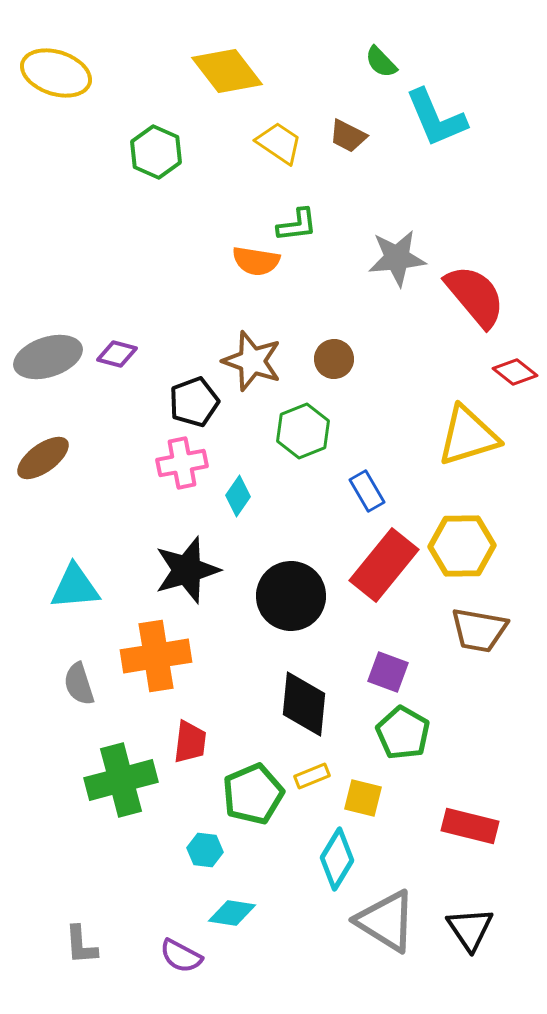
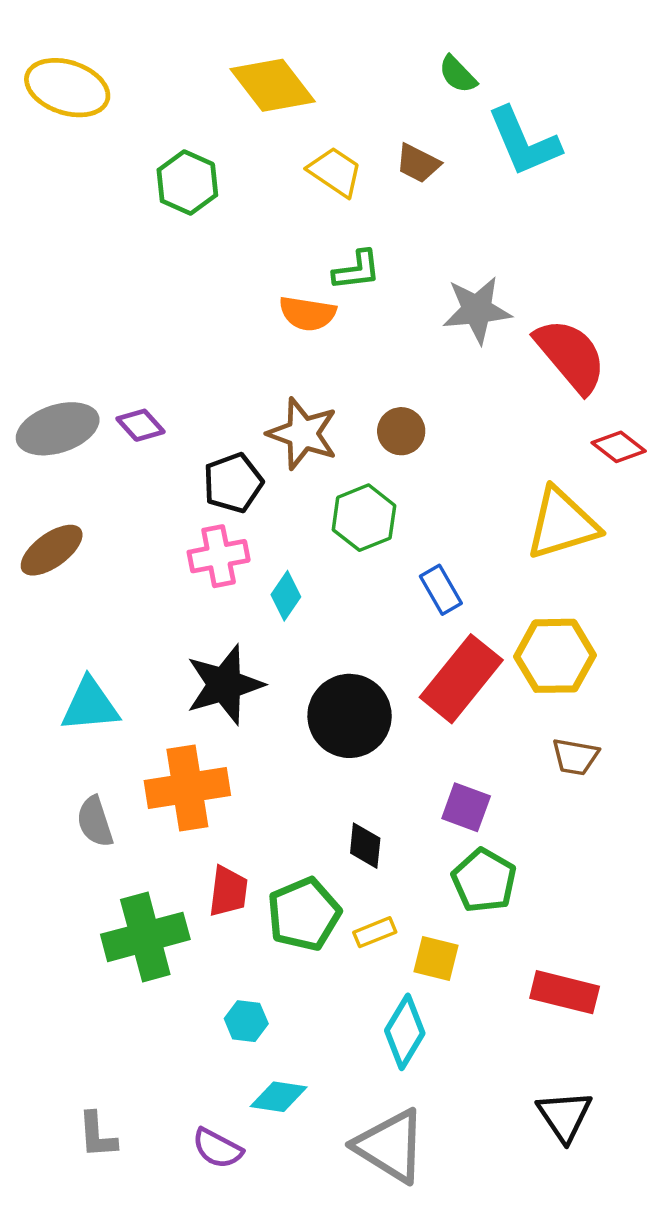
purple diamond: (117, 354) -> (140, 425), turned 33
brown trapezoid: (479, 630) -> (575, 757), size x0.7
black diamond: (304, 704) -> (365, 846), size x0.6
green pentagon: (253, 794) -> (304, 914), moved
gray triangle: (386, 921) -> (390, 1146), moved

